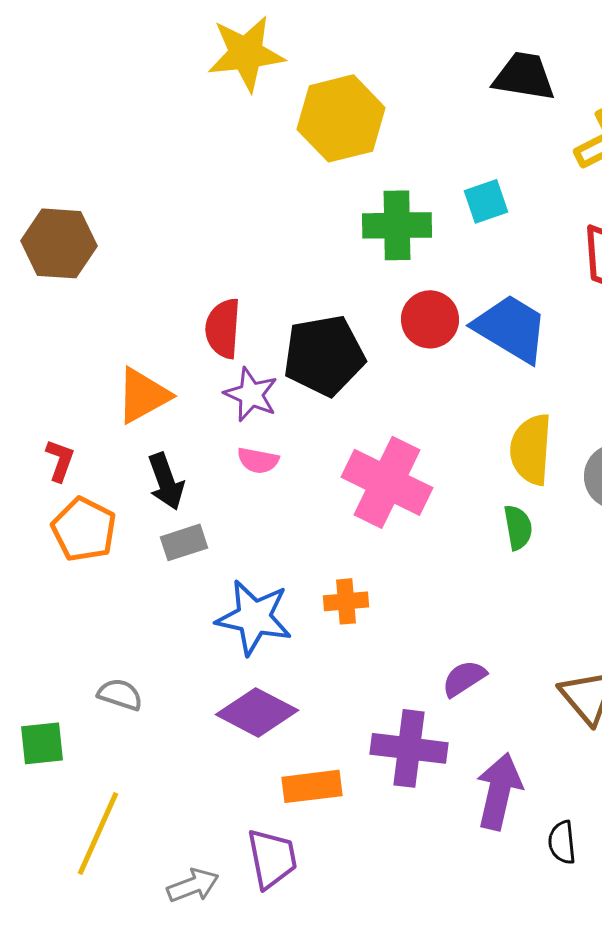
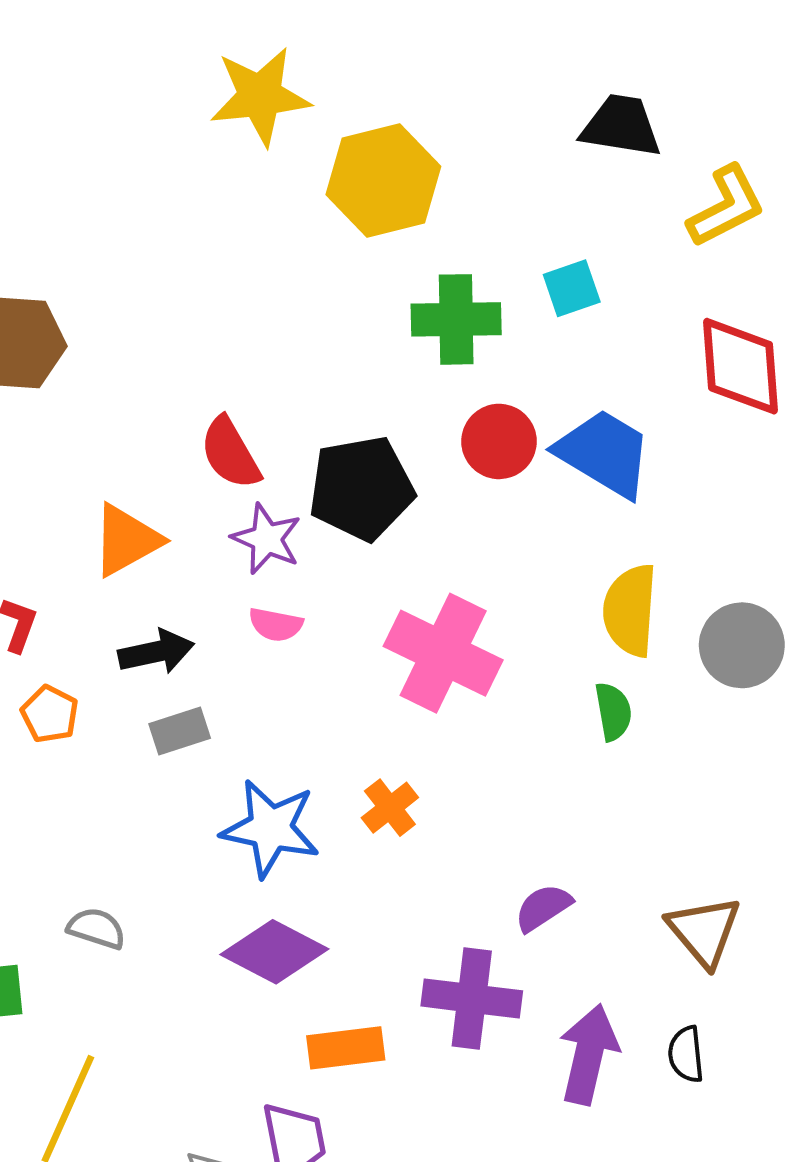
red semicircle: (223, 328) -> (230, 453), turned -34
black arrow: (166, 481) -> (156, 652), turned -82
orange pentagon: (84, 529) -> (50, 714), size x0.7
orange cross: (346, 601) -> (390, 808), turned -33
black semicircle: (562, 842) -> (686, 1054), moved

